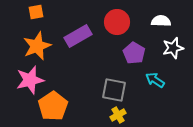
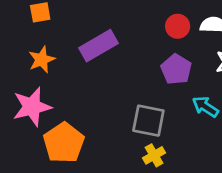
red circle: (117, 22) -> (178, 26), moved, size x0.7
orange star: (37, 46) -> (42, 60), size x0.7

